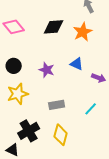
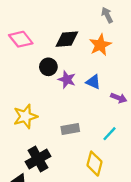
black circle: (14, 66) -> (48, 67), moved
purple star: (47, 70) -> (67, 79), moved
yellow diamond: (61, 135) -> (94, 164), moved

